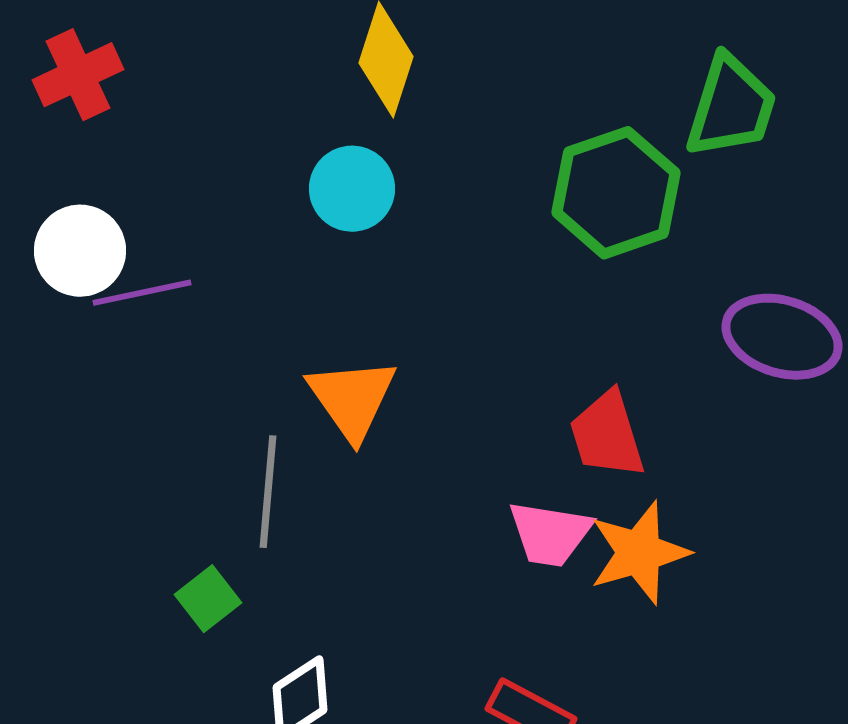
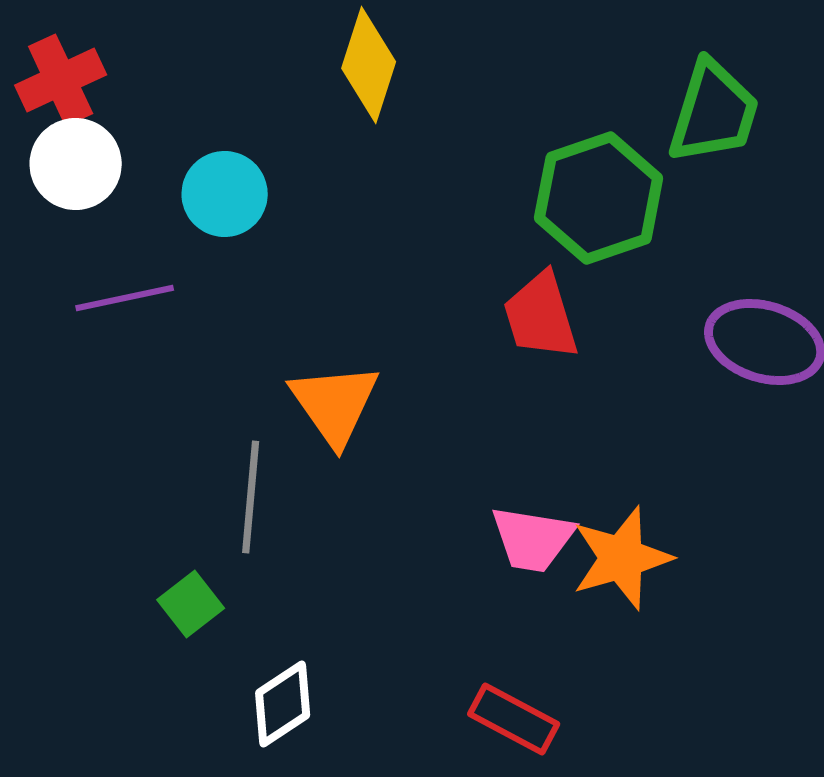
cyan circle: (352, 189) -> (225, 194), moved
white circle: (80, 251) -> (76, 164), moved
red trapezoid: (607, 435) -> (541, 316), moved

